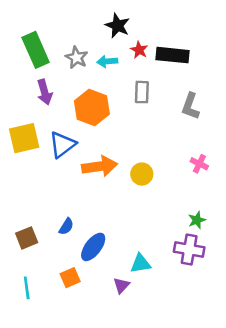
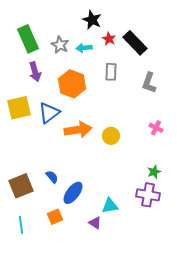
black rectangle: (172, 55) -> (135, 43), turned 40
blue semicircle: (66, 226) -> (52, 177), turned -72
brown square: (27, 238) -> (21, 186), size x1.4
purple triangle: (121, 285) -> (95, 223), turned -40

